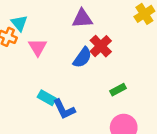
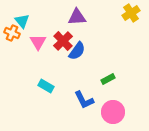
red cross: (101, 46) -> (63, 41), moved
blue L-shape: (64, 109) -> (84, 100), moved

